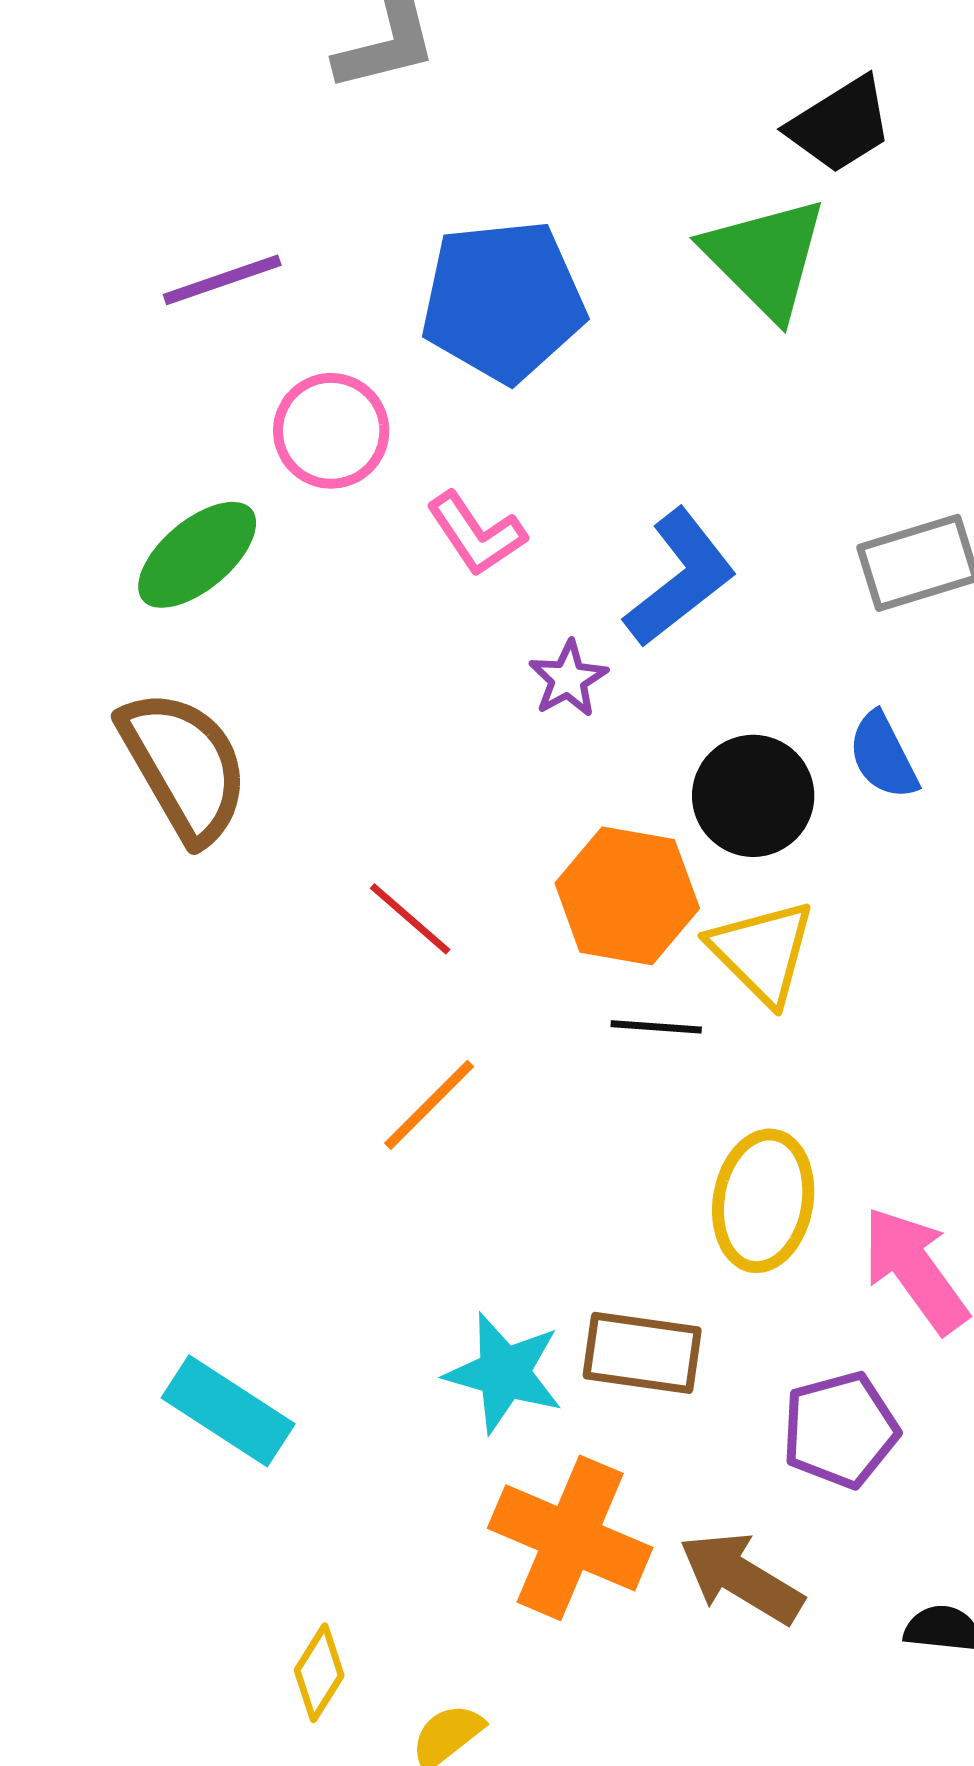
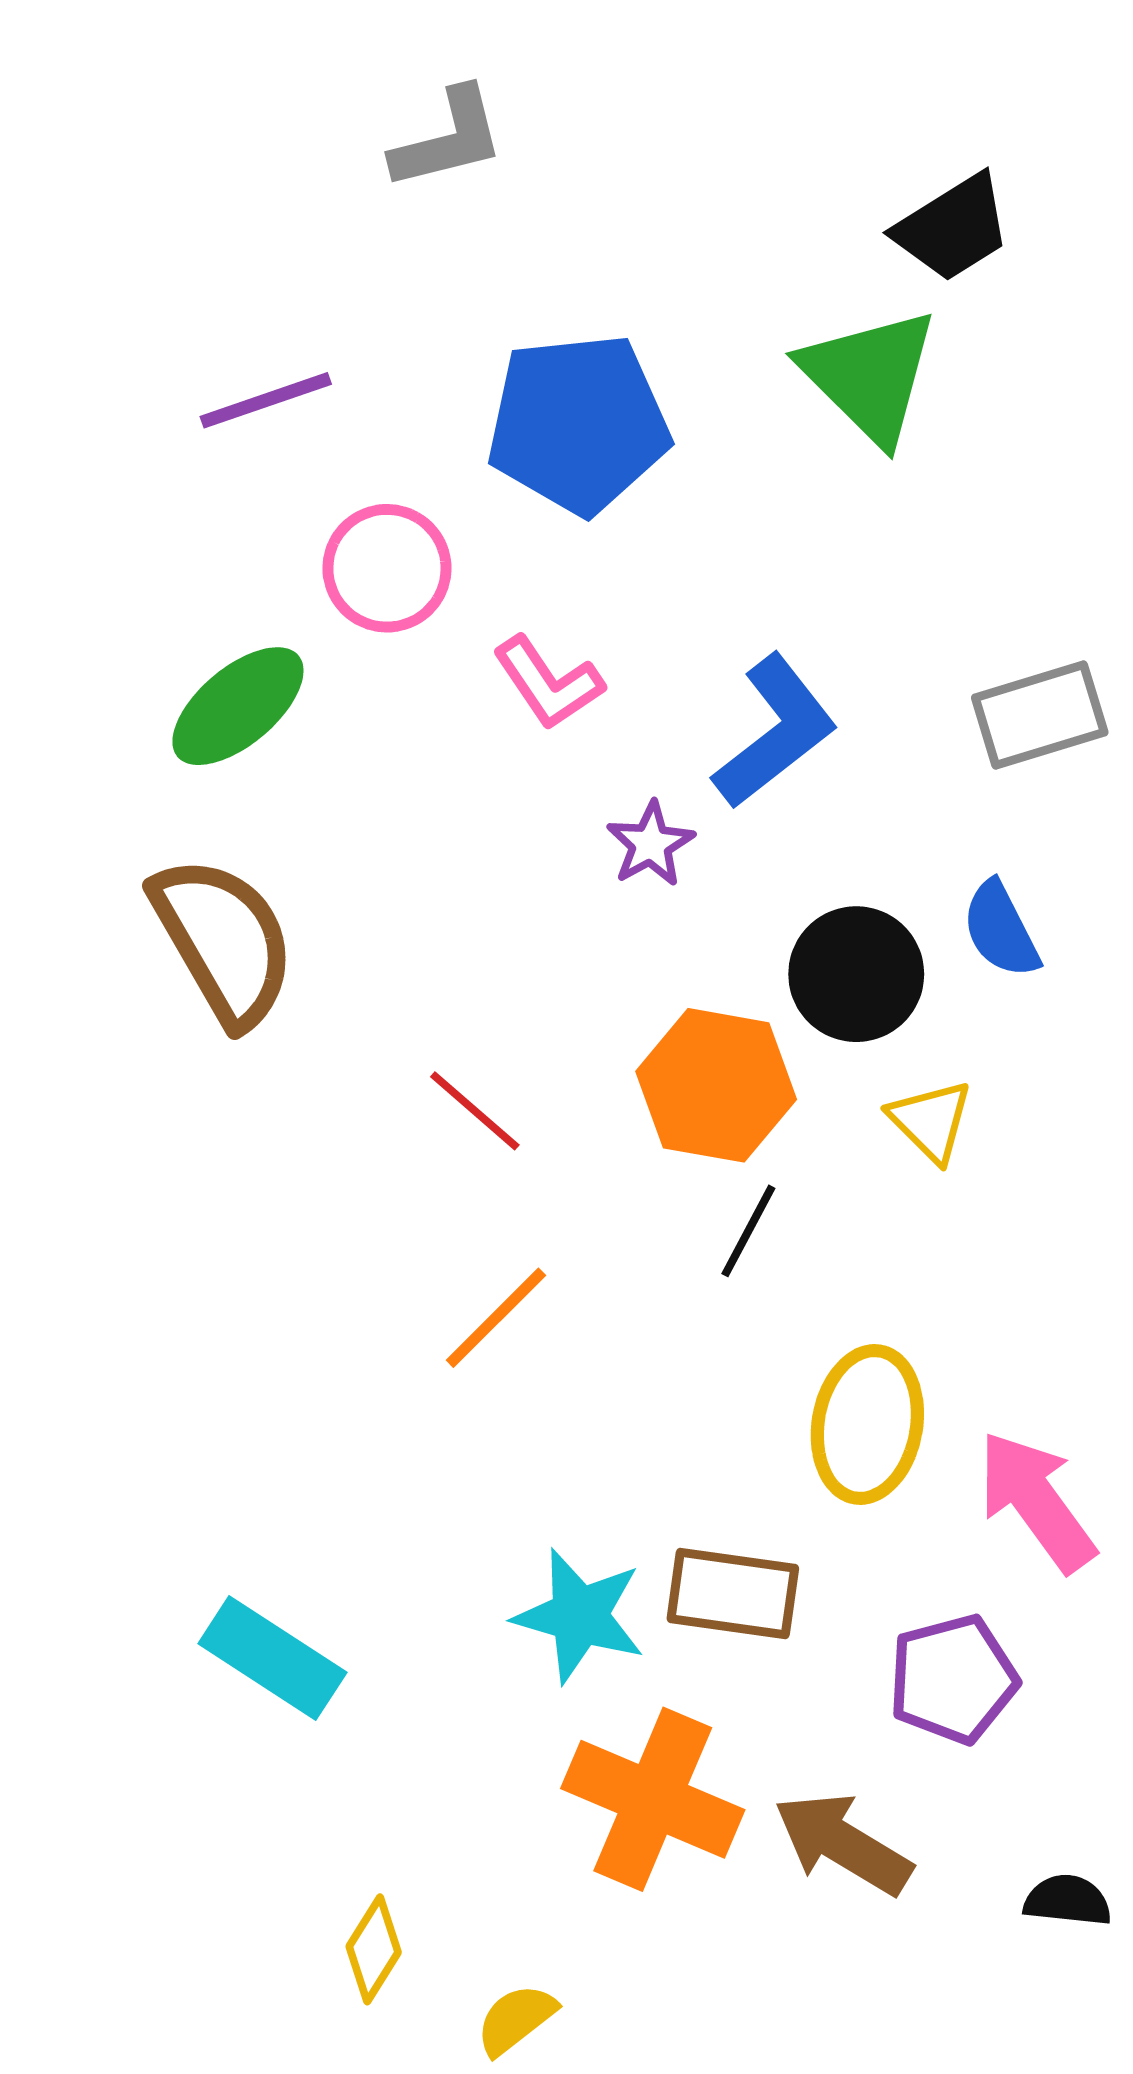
yellow triangle: (762, 952) -> (931, 1121), moved, size x0.7
black line: (656, 1027) -> (748, 1231), turned -66

